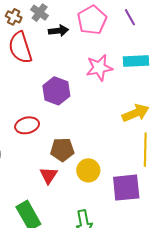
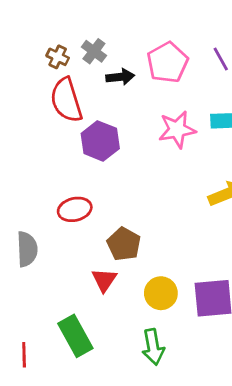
purple hexagon: (56, 91) -> (100, 141), moved
brown pentagon: (62, 150) -> (124, 244), turned 30
yellow circle: (88, 170) -> (161, 293), moved

